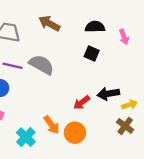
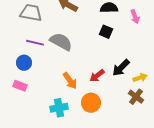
black arrow: (108, 94) -> (121, 68), turned -36
orange arrow: (52, 125) -> (70, 81), moved
cyan cross: (26, 137) -> (59, 108), moved, turned 36

